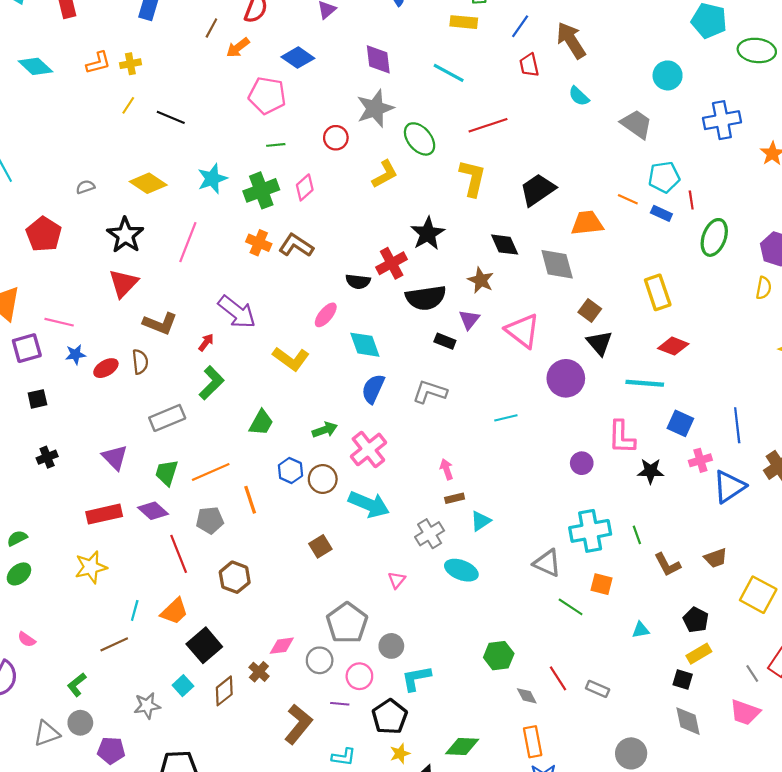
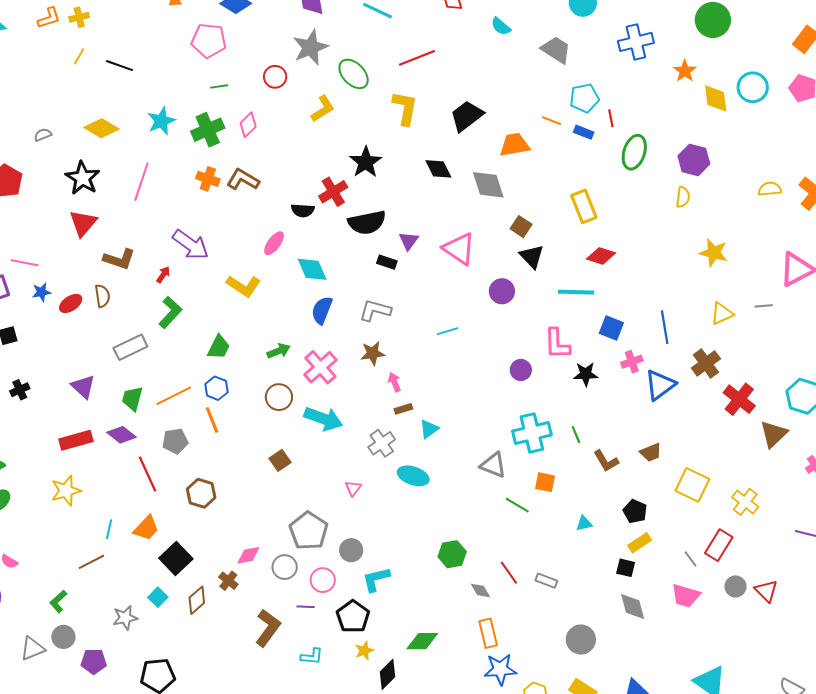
brown star: (481, 280) -> (373, 353), moved, turned -30
purple circle: (566, 378) -> (502, 291), size x0.7
blue hexagon: (290, 471) -> (216, 388), moved

